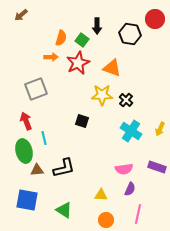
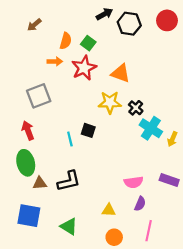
brown arrow: (21, 15) -> (34, 25), moved
black arrow: (97, 26) -> (104, 14), moved, turned -119
black hexagon: (130, 34) -> (129, 24), moved
cyan cross: (131, 131) -> (151, 128), moved
cyan line: (44, 138) -> (70, 139), moved

